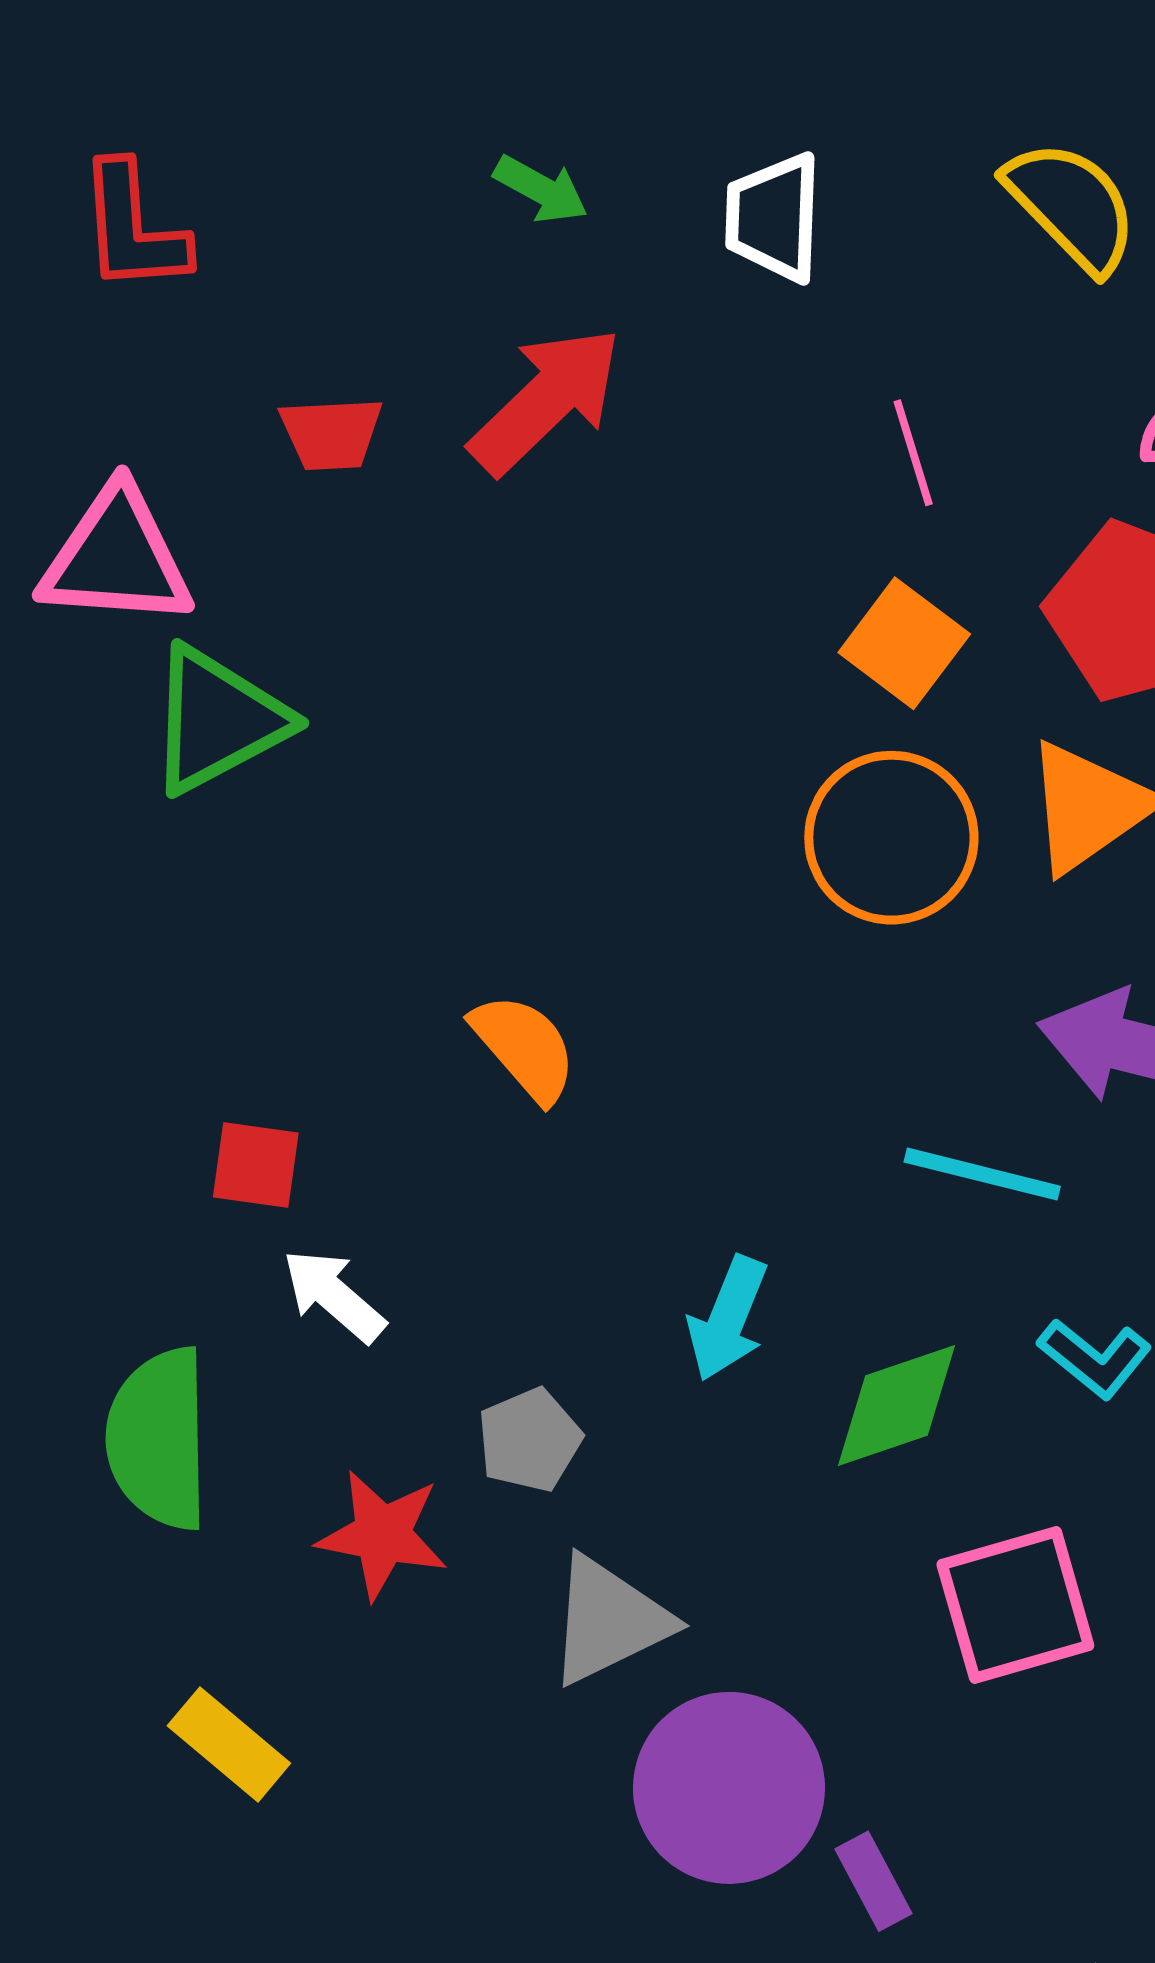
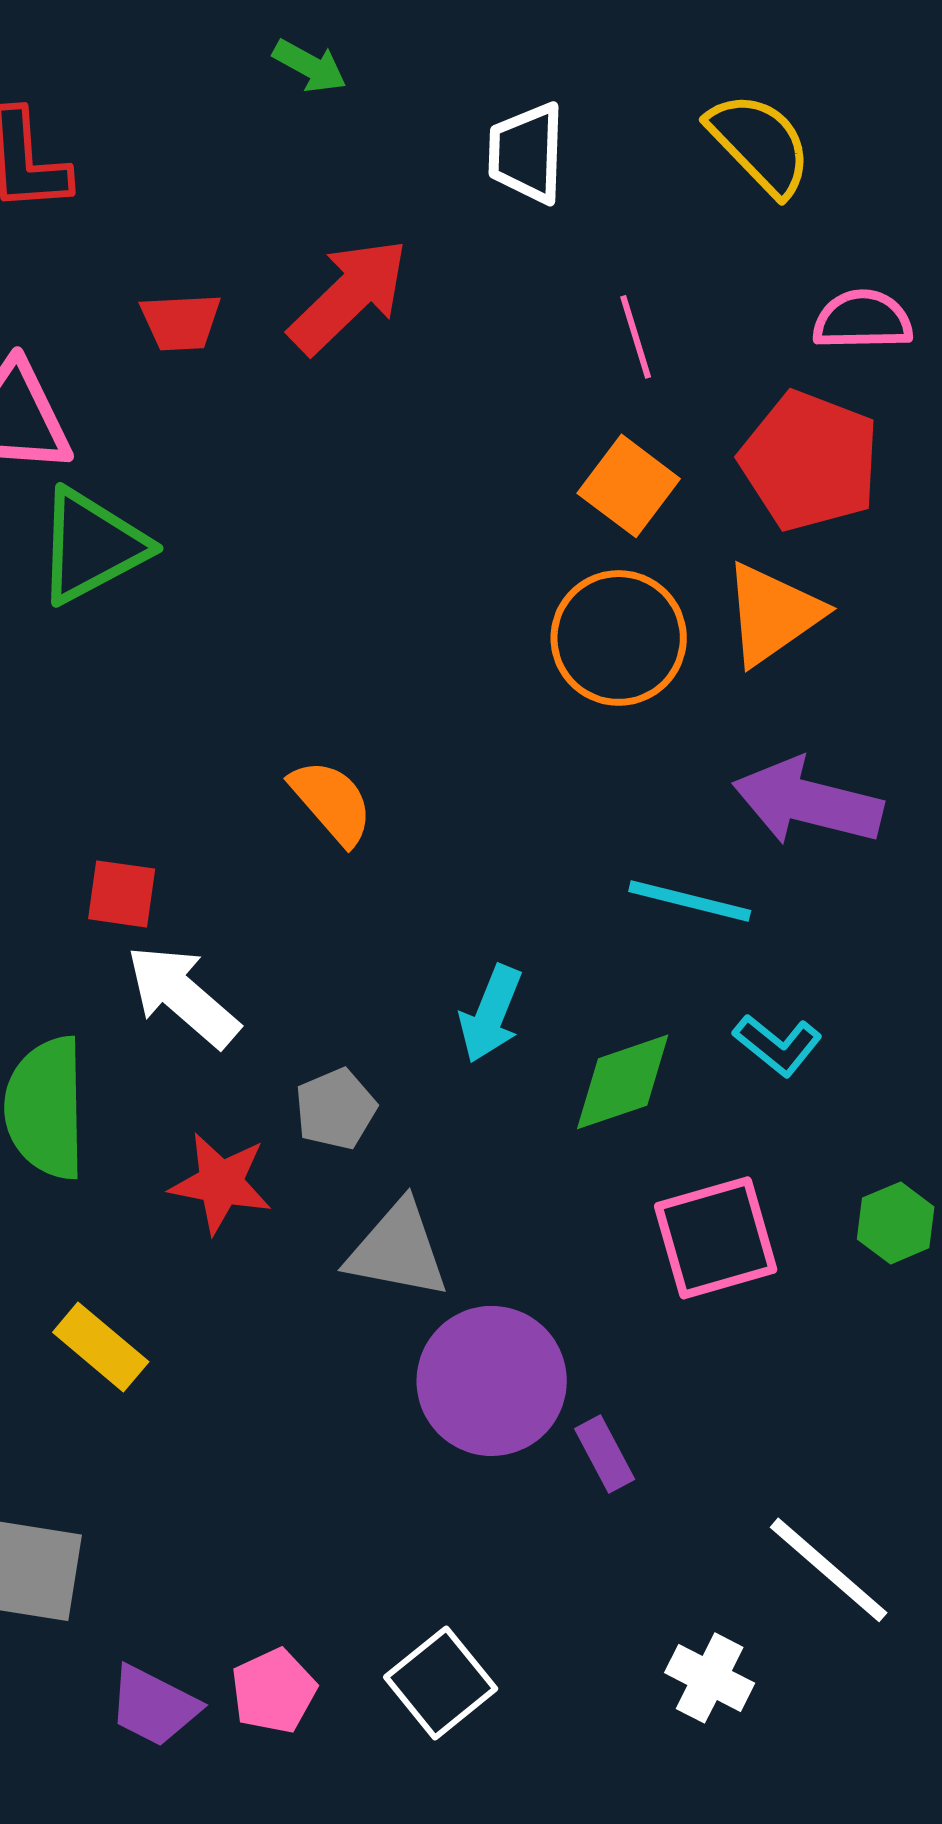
green arrow: (541, 189) -> (310, 66), moved
white arrow: (334, 1296) -> (183, 996), size x1.4
gray triangle: (609, 1620) -> (398, 1250), turned 37

